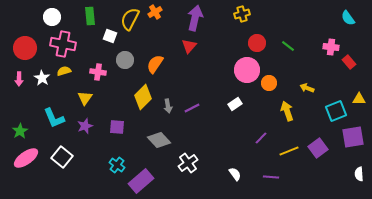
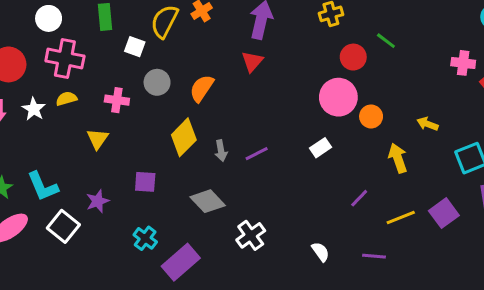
green line: (288, 46) -> (386, 41), moved
cyan L-shape: (54, 118) -> (43, 186), moved
purple star: (85, 126) -> (98, 201), moved

